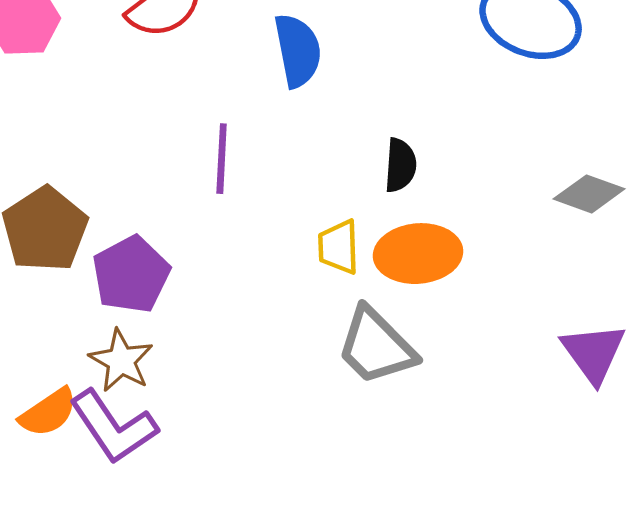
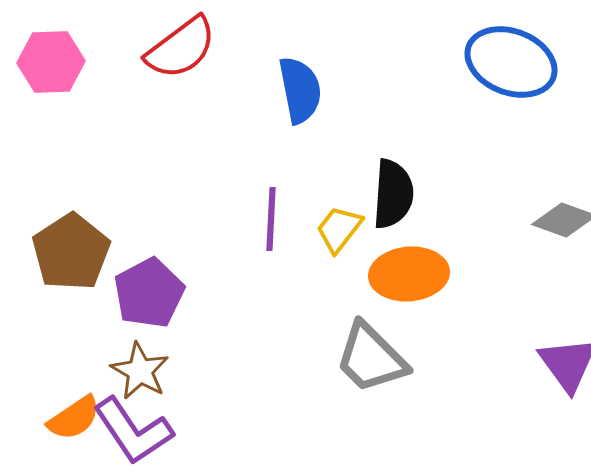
purple line: (222, 159) -> (271, 219), moved
black semicircle: (400, 165) -> (393, 194), size x1.4
yellow trapezoid: (339, 247) -> (339, 229), moved, turned 40

